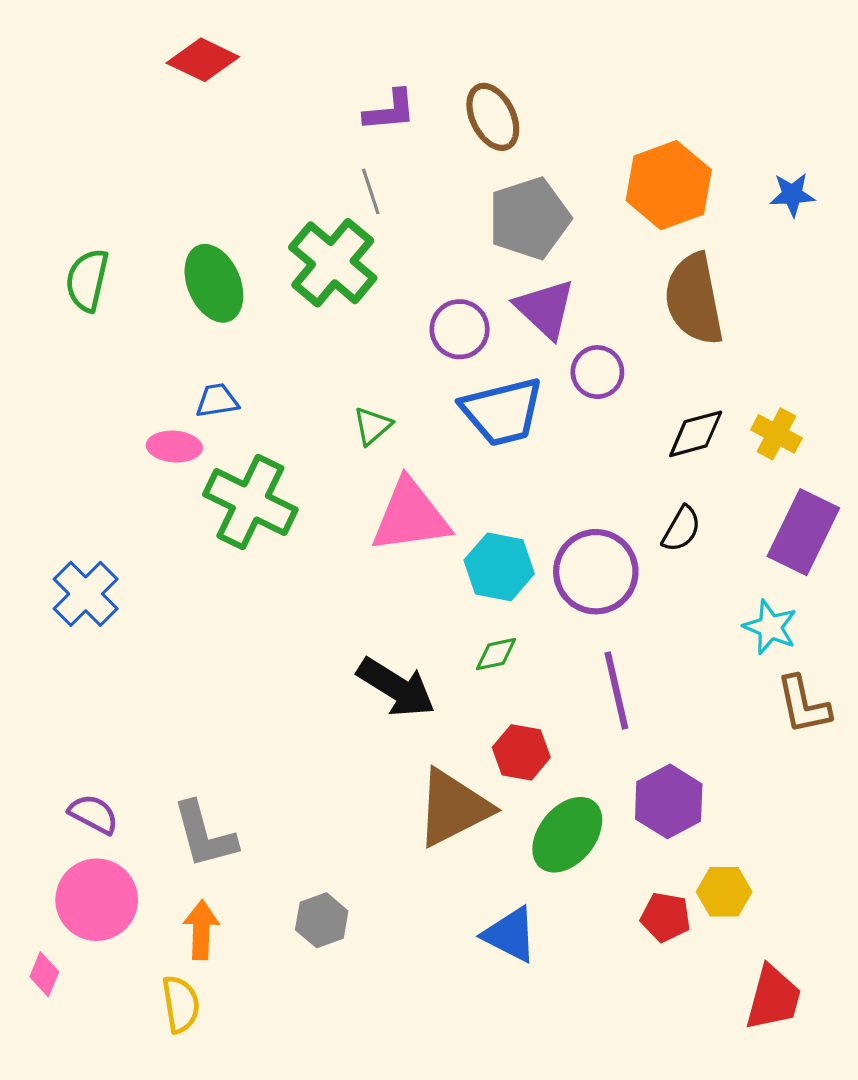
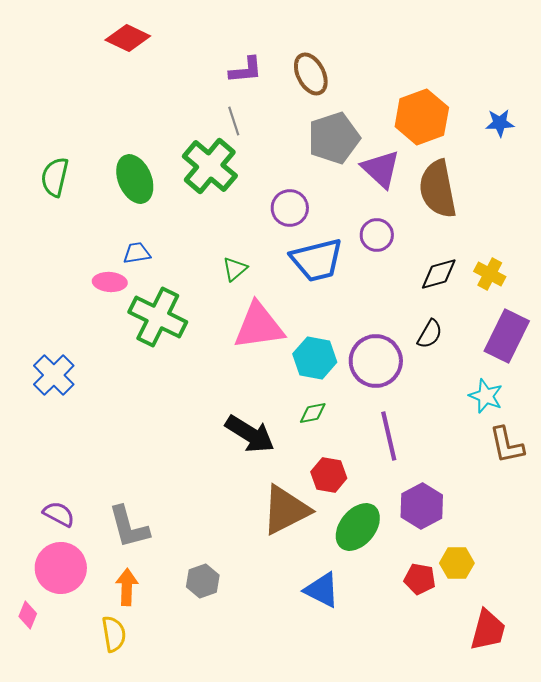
purple triangle: (545, 309) -> (381, 169), moved

